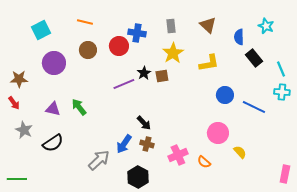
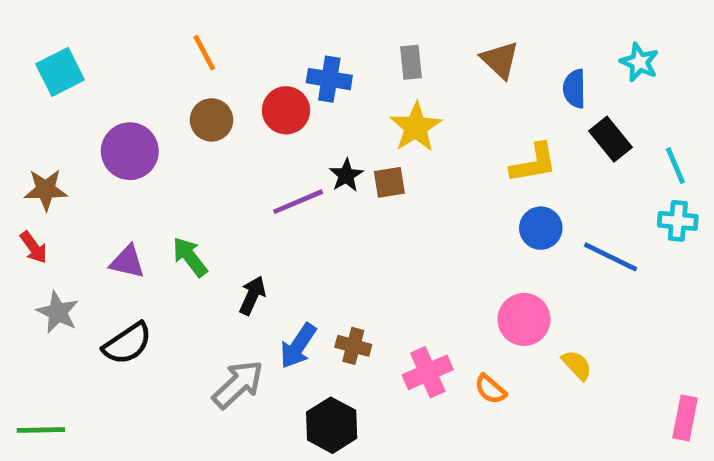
orange line: (85, 22) -> (204, 53), turned 49
cyan square: (41, 30) -> (60, 72), moved
yellow L-shape: (209, 63) -> (534, 163), moved
black arrow: (144, 123) -> (252, 295), moved, turned -112

